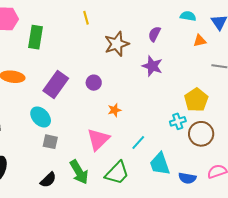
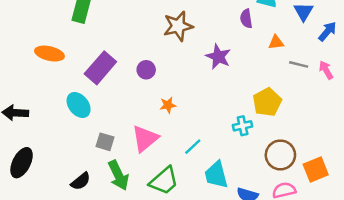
purple semicircle: (154, 34) -> (246, 19), moved, turned -42
orange triangle: (200, 41) -> (276, 42), moved
brown circle: (201, 134) -> (280, 155), moved
gray square: (50, 142) -> (105, 142), moved

